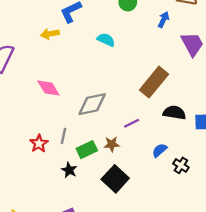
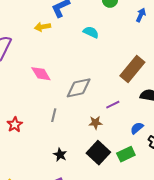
red star: (39, 144) -> (15, 125), moved
green rectangle: (87, 150) -> (126, 154), moved
black star: (69, 170) -> (60, 155), moved

